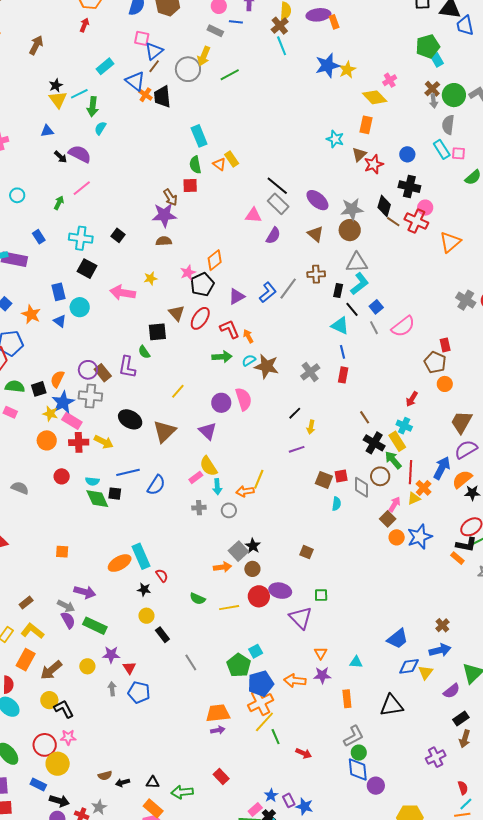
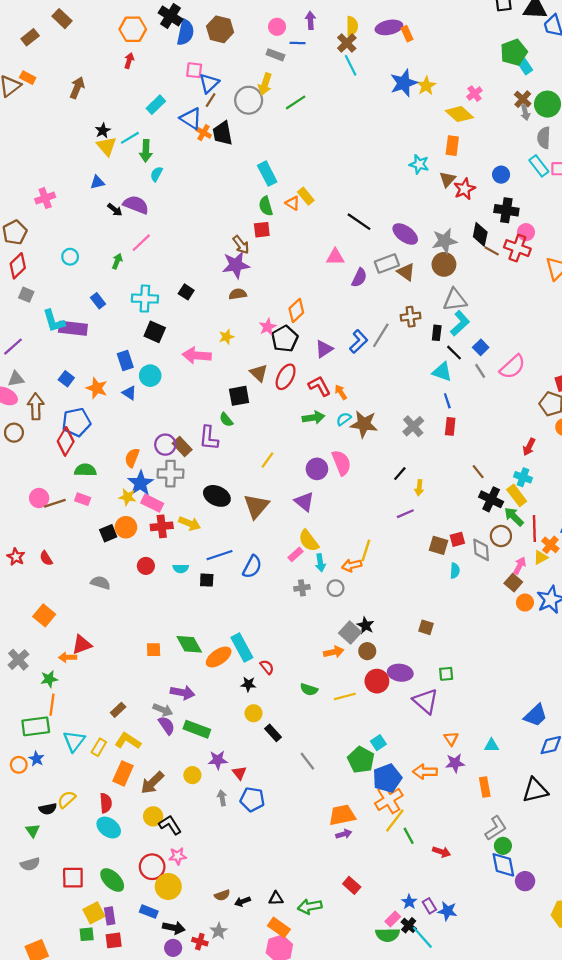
gray rectangle: (278, 204) -> (387, 264), moved, turned -60
black square: (39, 389) -> (108, 533), moved
green diamond: (97, 499) -> (189, 644), moved

